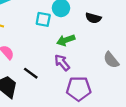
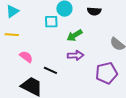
purple arrow: (62, 63) -> (76, 55), turned 140
purple pentagon: (79, 89) -> (106, 73), moved

